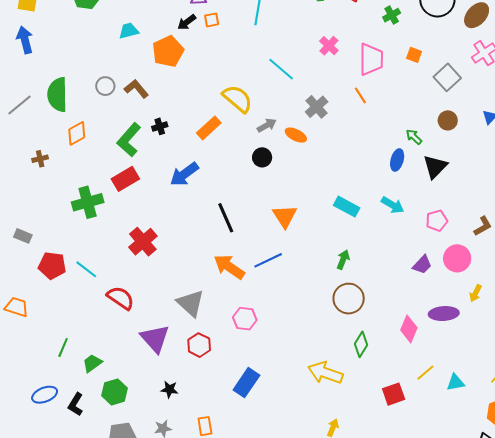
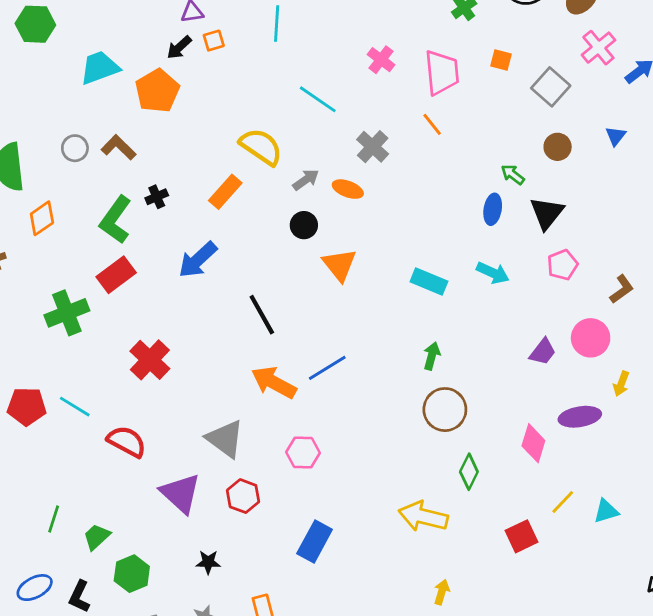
cyan trapezoid: (129, 31) -> (100, 68), size x1.4
orange triangle: (285, 216) -> (339, 265), moved
pink pentagon: (437, 221) -> (563, 265), moved

